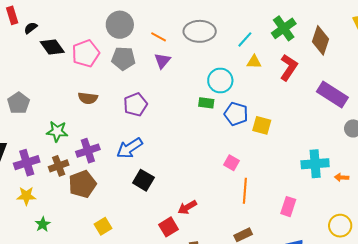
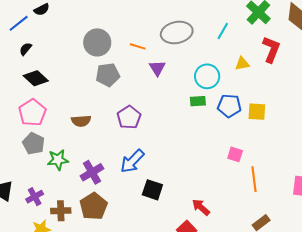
black semicircle: (31, 28) -> (26, 49), moved
pink pentagon: (86, 53) -> (32, 113), moved
purple triangle: (162, 61) -> (157, 68), moved
yellow triangle: (254, 62) -> (242, 64), moved
gray pentagon: (19, 103) -> (34, 144), moved
purple cross: (27, 163) -> (35, 197), size x0.7
brown cross: (59, 166) -> (61, 211), moved, turned 30
red arrow: (187, 207) -> (201, 207), turned 84

